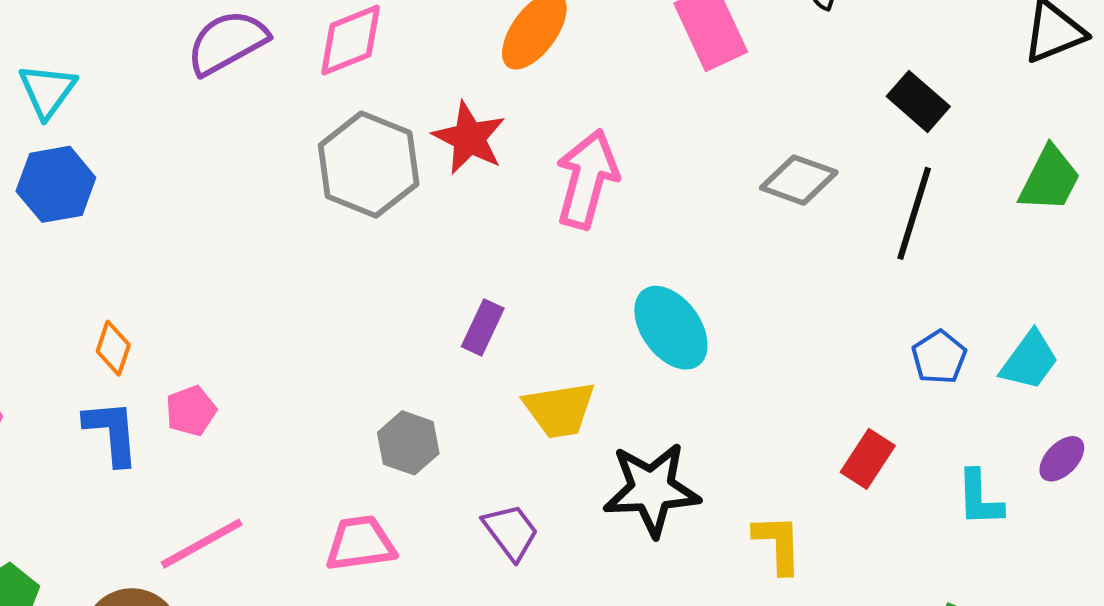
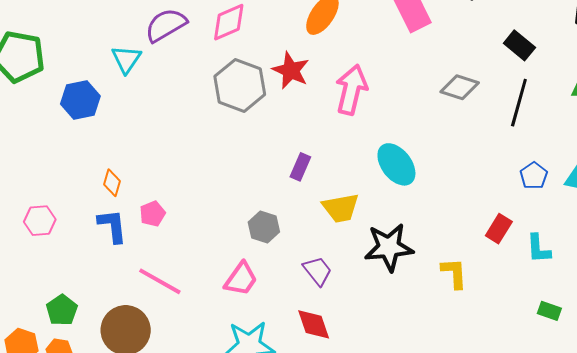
cyan triangle: (47, 91) -> (126, 59), moved
cyan L-shape: (980, 498) -> (538, 249), moved
pink trapezoid: (360, 543) -> (241, 279), turned 135
pink line: (202, 544) -> (160, 281), turned 60

